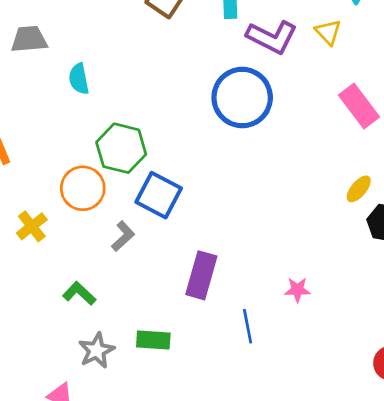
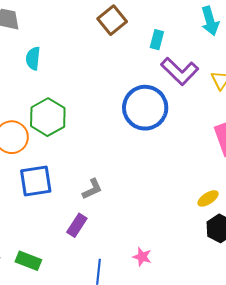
blue square: (159, 195) -> (36, 181), moved, turned 36
gray L-shape: (123, 236) -> (92, 189), moved
purple rectangle: (201, 275) -> (77, 225), size x0.7

